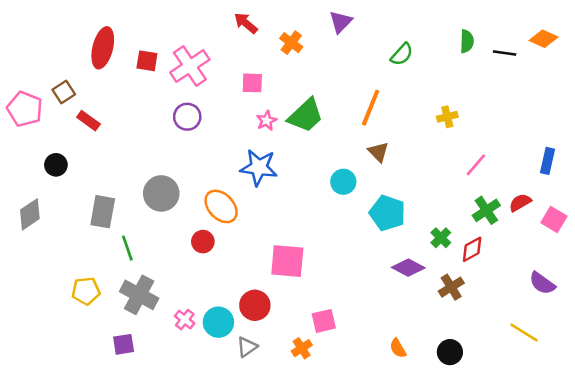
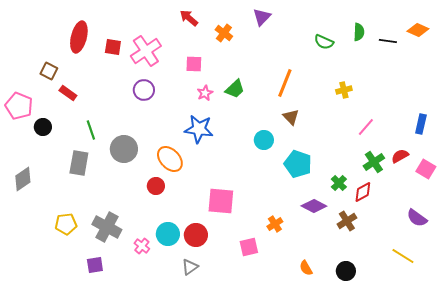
green semicircle: (402, 54) -> (324, 42), moved, turned 72
brown square: (64, 92) -> (49, 71), turned -30
pink pentagon: (25, 109) -> (19, 106), moved
green trapezoid: (306, 115) -> (235, 89), size x0.7
gray diamond: (30, 214) -> (23, 179), moved
green line: (127, 248) -> (91, 130), moved
cyan circle: (218, 322) -> (168, 234), moved
orange cross: (302, 348) -> (275, 224), moved

